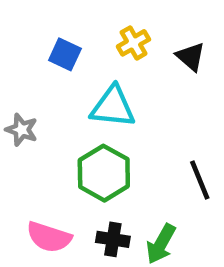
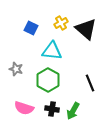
black triangle: (191, 57) -> (86, 29), size x1.6
gray star: (22, 130) -> (16, 69), moved

